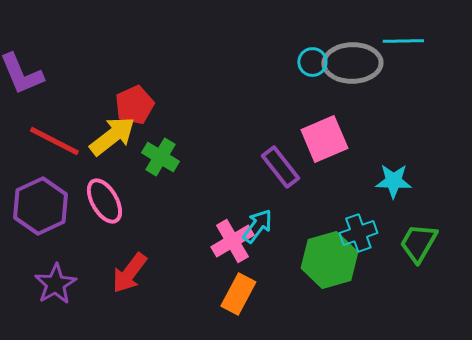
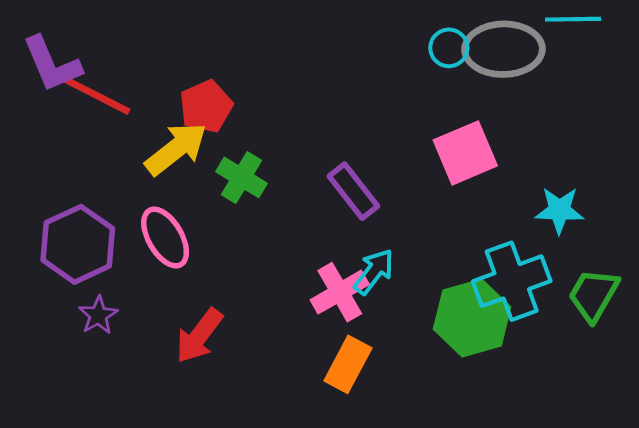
red line: (54, 141) -> (97, 96), moved
purple rectangle: (280, 167) -> (353, 191), moved
cyan cross: (358, 233) -> (512, 281), size x1.5
purple star: (55, 284) -> (98, 315), moved, size x0.7

